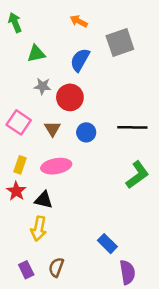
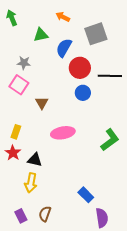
green triangle: (36, 54) -> (41, 35), moved
gray star: (42, 86) -> (24, 63), moved
red circle: (70, 97) -> (80, 68), moved
pink square: (19, 122) -> (19, 85), moved
black line: (132, 127) -> (110, 76), moved
blue circle: (86, 132) -> (83, 93), moved
pink ellipse: (56, 166) -> (63, 133), moved

